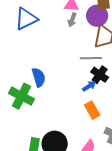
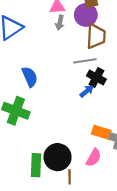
blue semicircle: (39, 77) -> (30, 77), moved
orange rectangle: (92, 110) -> (101, 132), moved, turned -36

